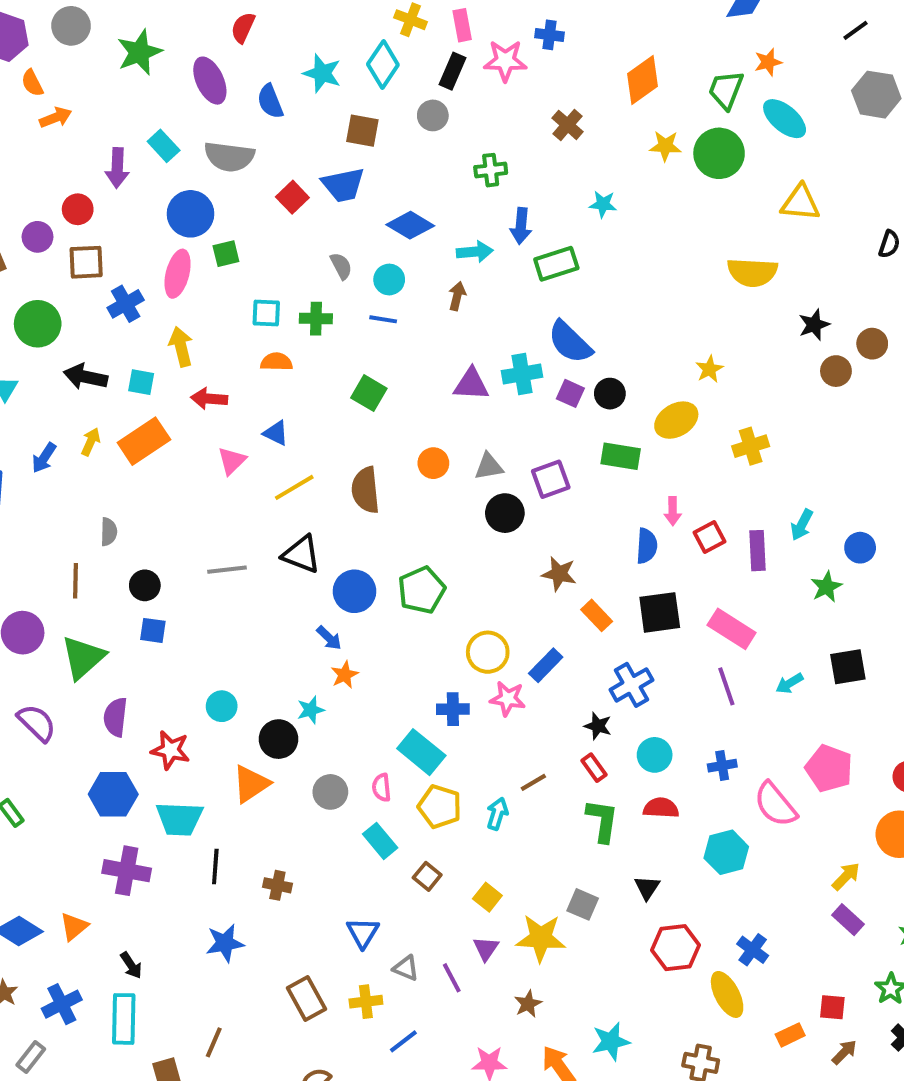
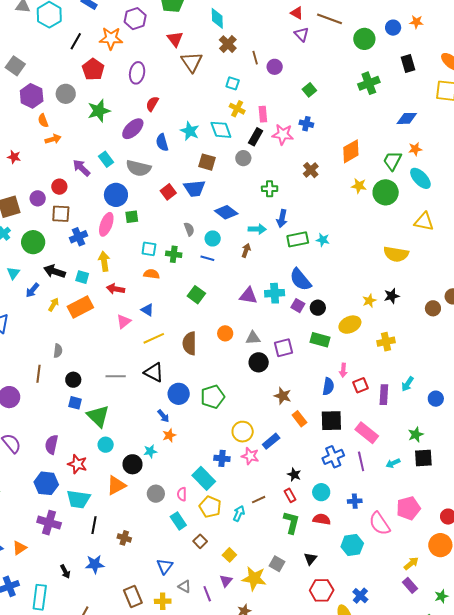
cyan diamond: (383, 64) -> (221, 130), turned -60
purple ellipse: (210, 81) -> (133, 129), turned 65
purple arrow: (117, 168) -> (81, 168), turned 126
cyan star: (603, 204) -> (323, 240), moved
black star: (814, 325) -> (392, 296), moved
blue arrow: (44, 458) -> (32, 290), moved
green star: (826, 587) -> (416, 435), moved
green triangle: (83, 657) -> (98, 416), moved, turned -40
blue cross: (631, 685) -> (333, 457), moved
pink pentagon: (829, 768) -> (408, 508), turned 30
black arrow: (131, 965) -> (65, 572), moved

